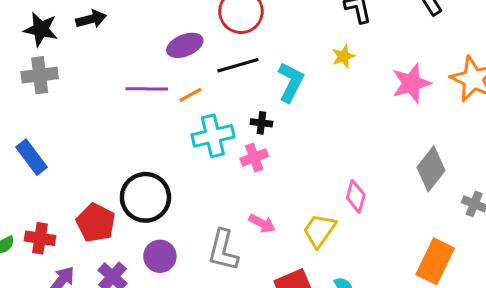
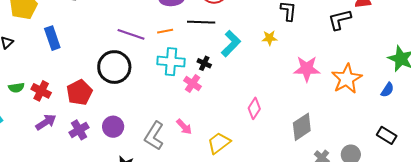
purple line: (147, 89) -> (131, 34), moved
pink cross: (254, 157) -> (193, 84), turned 36
pink diamond: (356, 196) -> (254, 108), moved
black circle: (145, 197) -> (114, 67), moved

